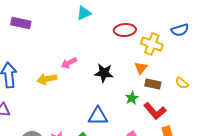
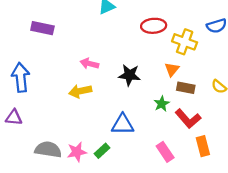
purple rectangle: (21, 23) -> (42, 28), moved
pink arrow: (69, 63) -> (89, 64), turned 42
yellow arrow: (47, 79) -> (80, 91), moved

